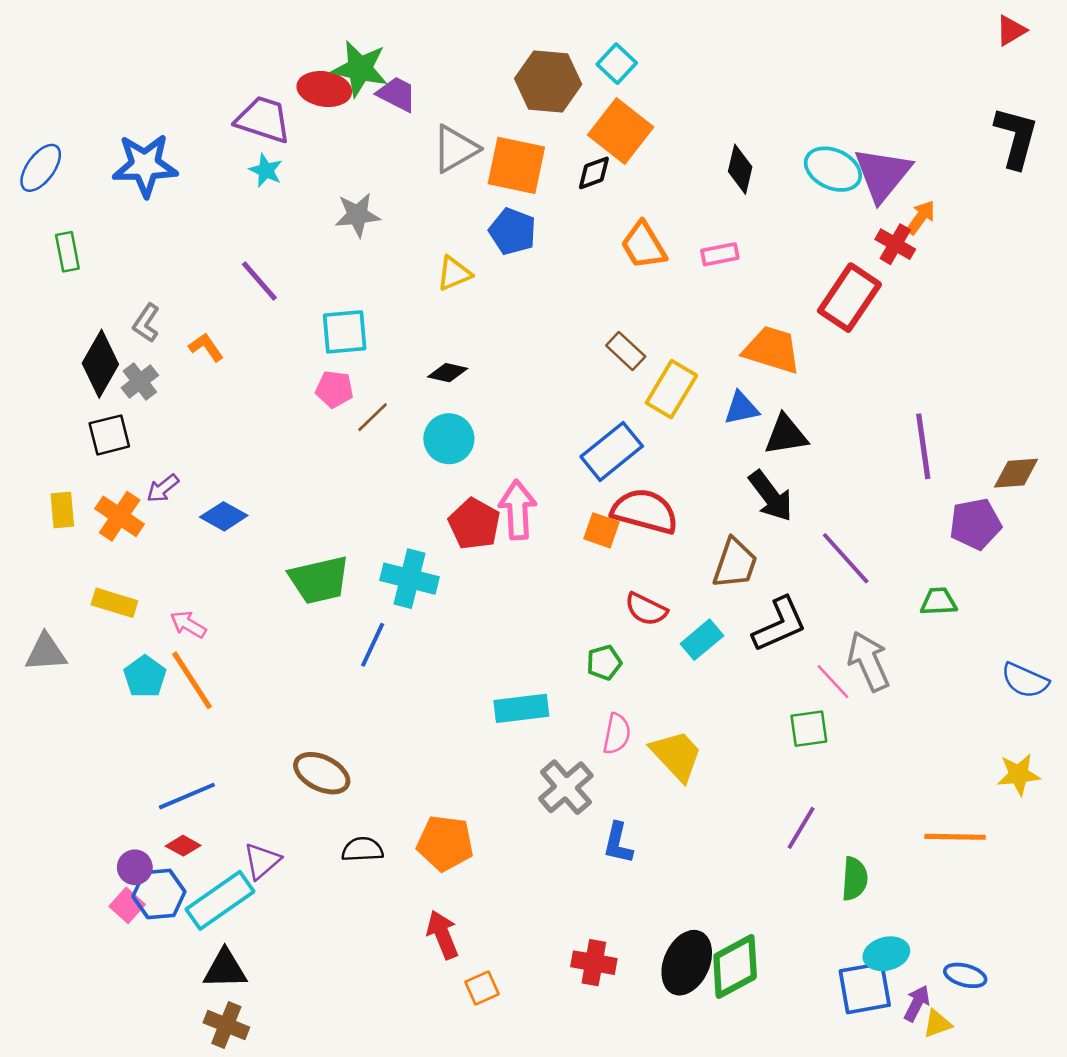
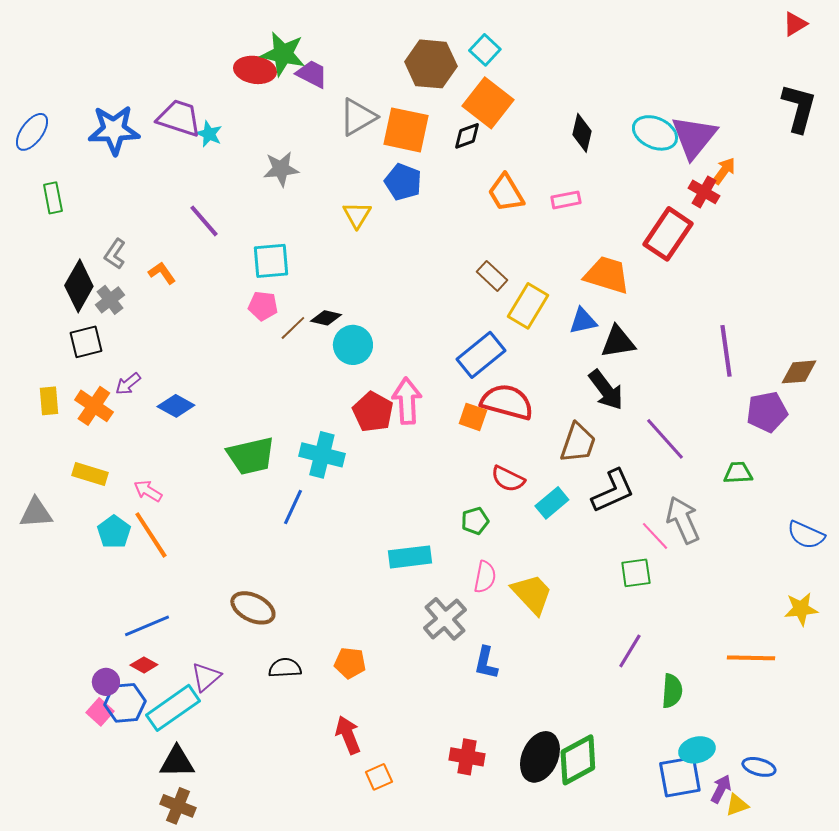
purple trapezoid: (263, 120) -> (179, 118), moved
yellow triangle: (454, 273) -> (357, 215), turned -36
black diamond: (448, 373) -> (326, 318), moved
orange pentagon: (445, 843) -> (350, 663), size x0.7

